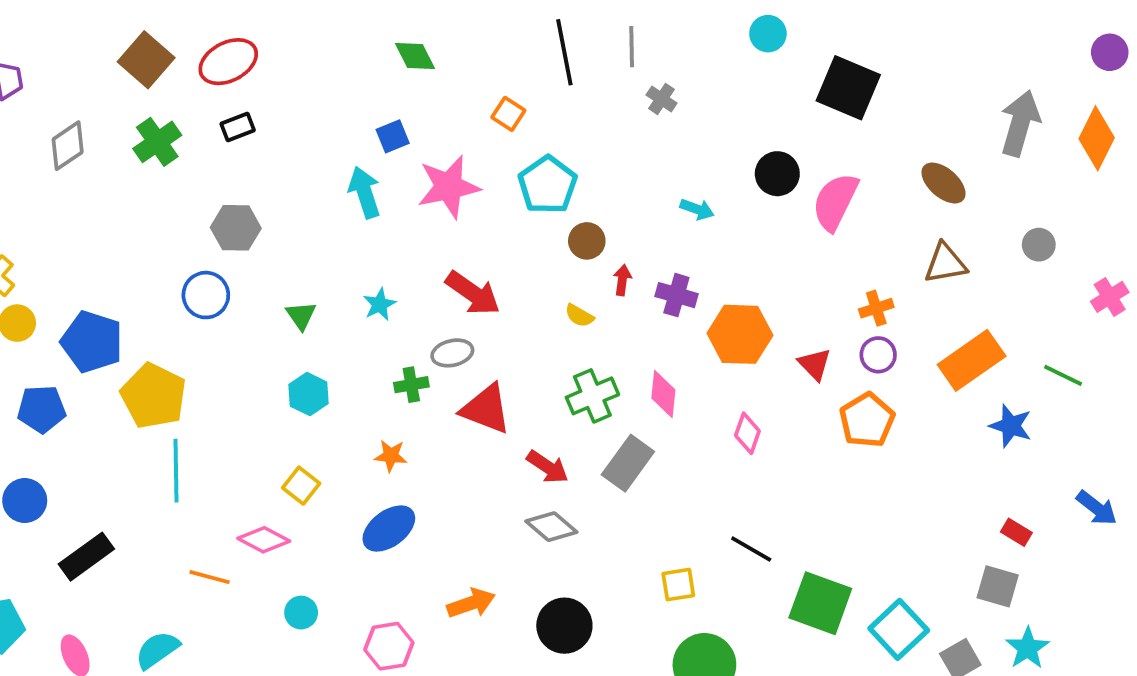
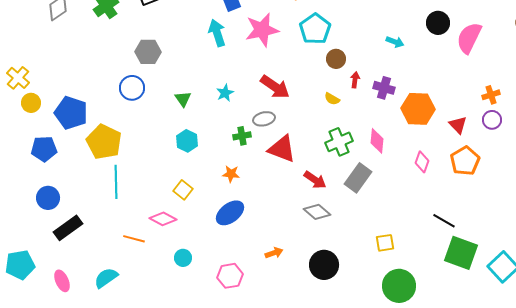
orange pentagon: (867, 420) -> (465, 161), moved
blue circle: (25, 500) -> (48, 198), moved
black line: (751, 549) -> (444, 221), moved
orange arrow: (471, 603) -> (274, 253), size x0.7

